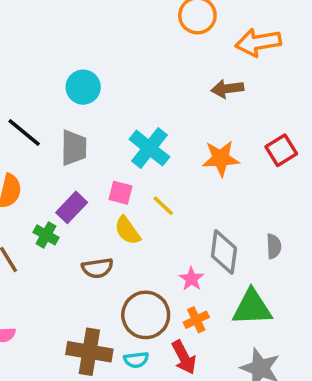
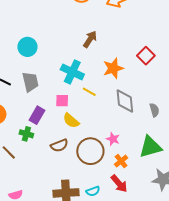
brown arrow: (227, 89) -> (90, 39), moved, turned 144
yellow line: (163, 206) -> (89, 92), moved
gray diamond: (224, 252) -> (125, 101), moved
brown circle: (146, 315) -> (90, 151), moved

